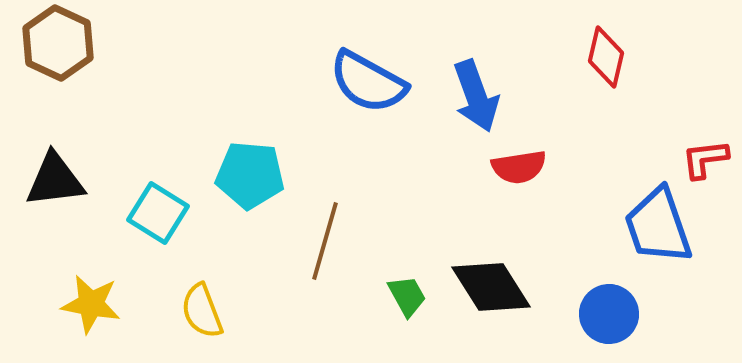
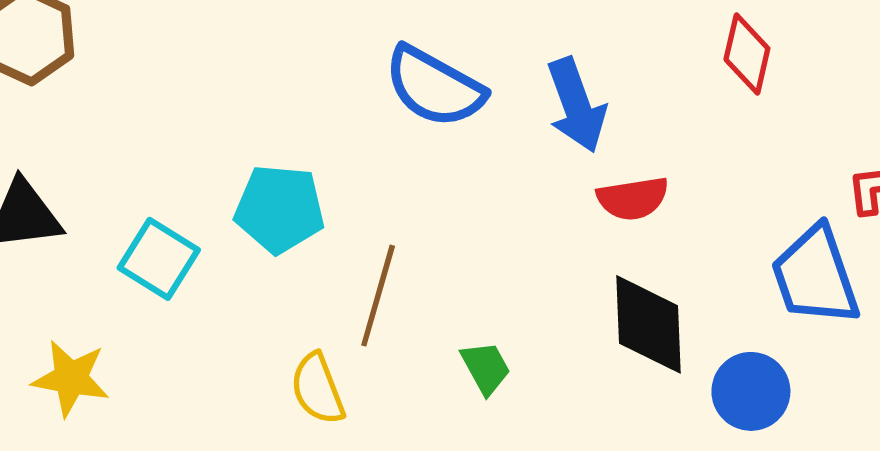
black diamond: (491, 287) -> (649, 324), moved, turned 30
yellow semicircle: (202, 311) -> (318, 389), moved

